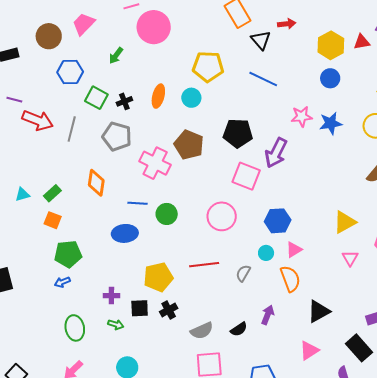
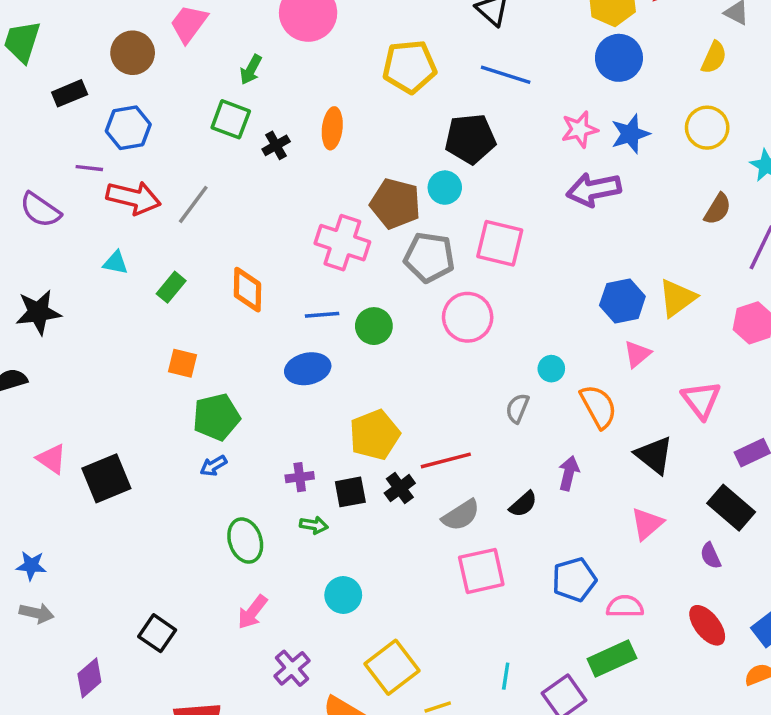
blue hexagon: (70, 72) -> (128, 128), moved
blue circle: (330, 78) -> (619, 58), size x1.4
green square: (96, 98) -> (231, 119), moved
cyan circle: (191, 98) -> (445, 188), moved
gray line: (72, 129) -> (193, 204), turned 30
black pentagon: (238, 133) -> (470, 139), moved
gray pentagon: (117, 137) -> (429, 257), moved
purple arrow: (276, 153) -> (594, 189), moved, turned 60
green rectangle: (52, 193) -> (171, 287), moved
cyan triangle: (22, 194) -> (116, 263), moved, turned 35
blue hexagon: (278, 221) -> (622, 301), moved
pink triangle: (294, 250) -> (637, 354), moved
pink triangle: (350, 258) -> (701, 400), moved, size x1.4
red line: (204, 265) -> (446, 460), moved
black triangle: (319, 311) -> (654, 455), turned -45

